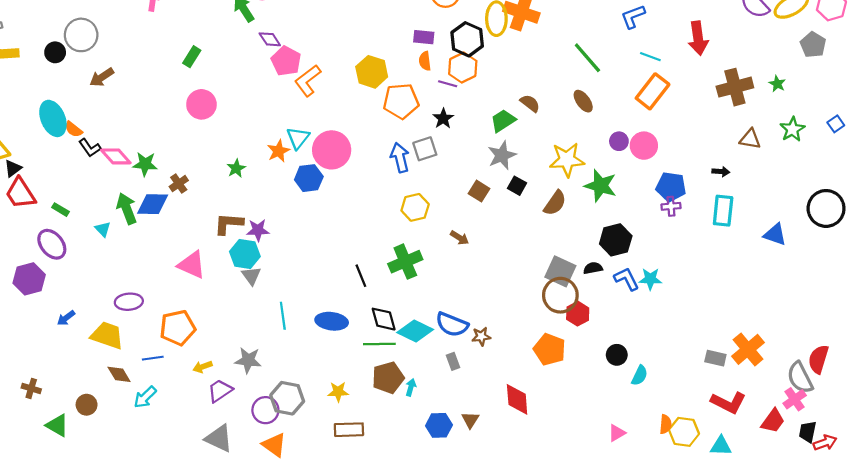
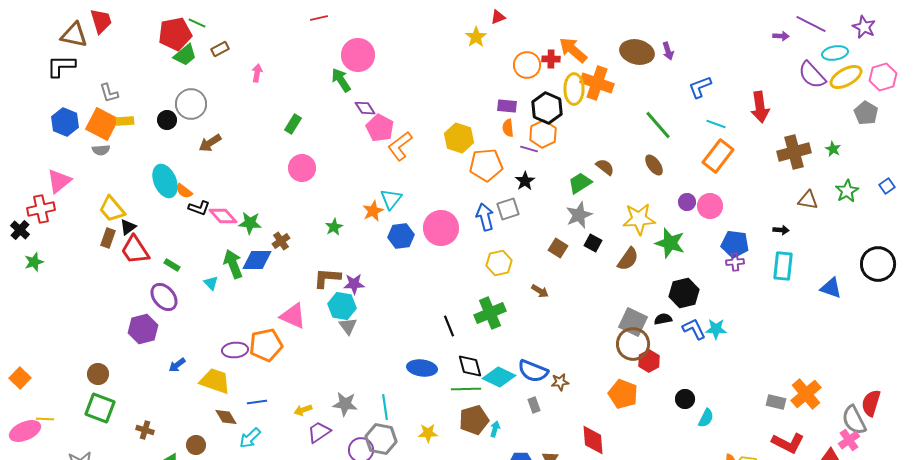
black L-shape: (90, 148) -> (199, 208), turned -35
pink circle: (332, 150) -> (441, 228), moved
cyan line: (283, 316) -> (385, 407), moved
orange pentagon: (178, 328) -> (266, 345), moved

